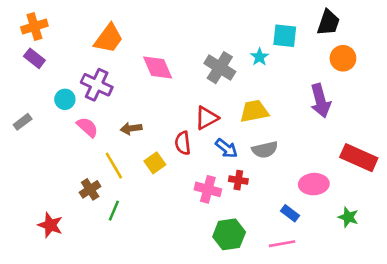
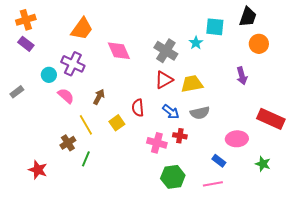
purple arrow: (320, 101) -> (242, 76), size x0.7
red triangle: (207, 118) -> (164, 80), moved
brown arrow: (131, 128) -> (99, 97), turned 126

